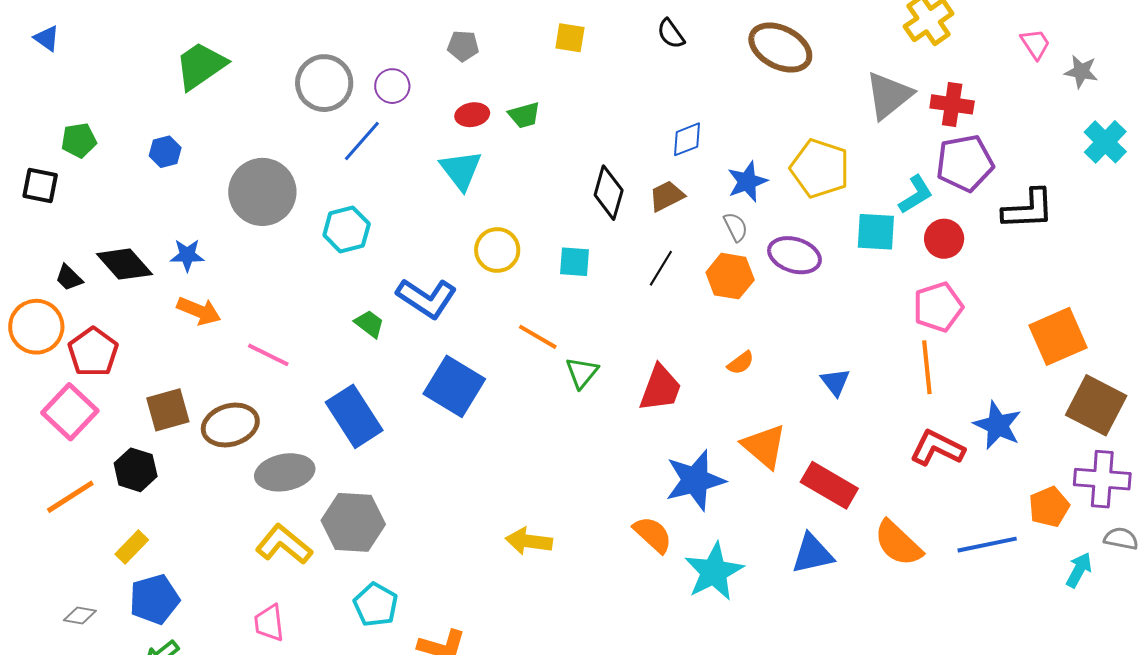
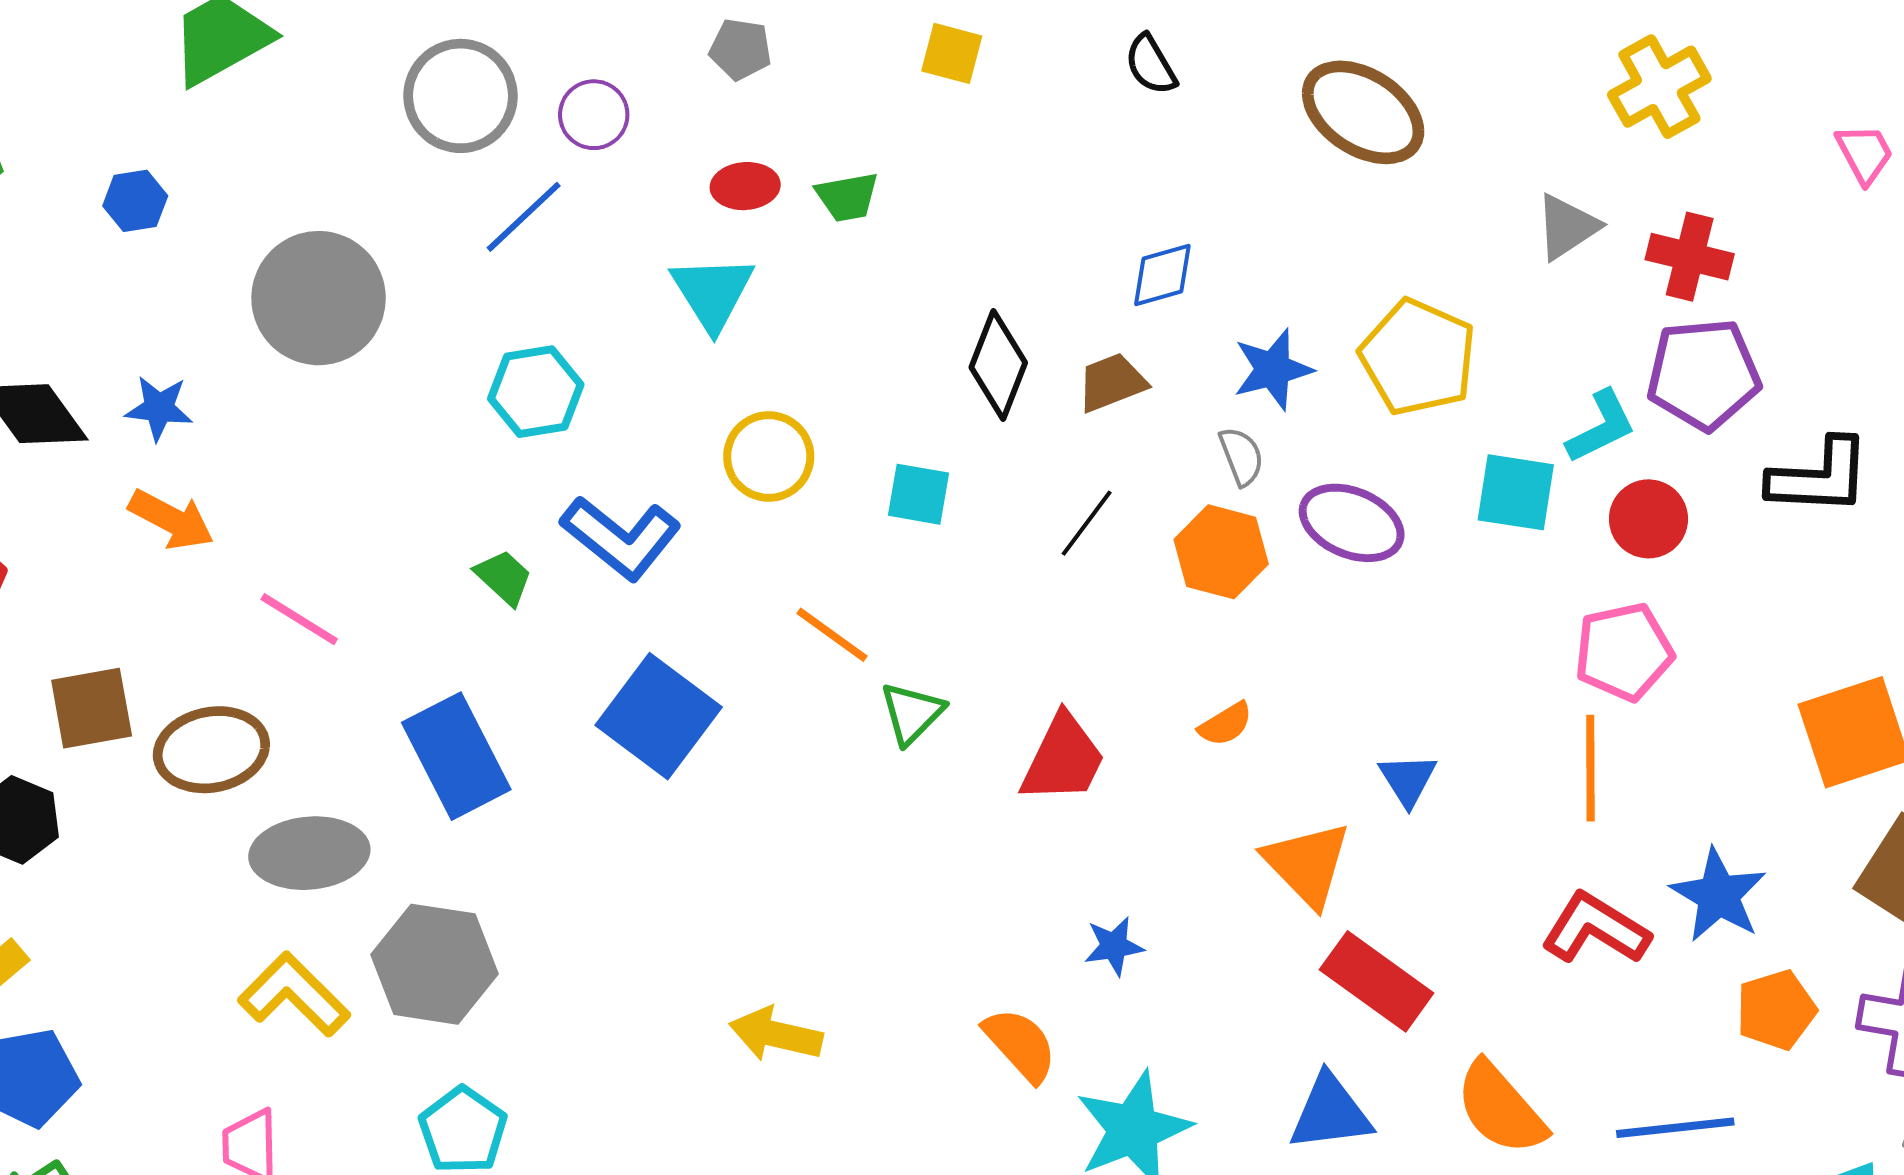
gray triangle: (889, 95) -> (1567, 227), size x0.7
cyan hexagon: (347, 229) -> (536, 392), moved
orange triangle: (764, 446) -> (1307, 864), moved
blue star: (695, 480) -> (1114, 946), size x0.5
orange pentagon: (1049, 507) -> (1776, 1010), moved

